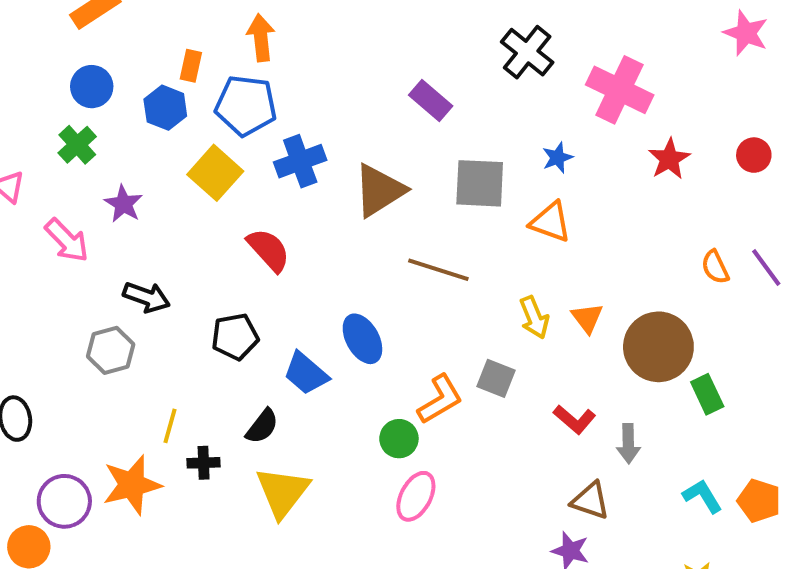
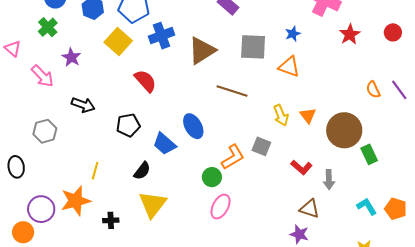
gray hexagon: (111, 350) -> (45, 131), moved
black cross: (204, 463) -> (111, 220), moved

